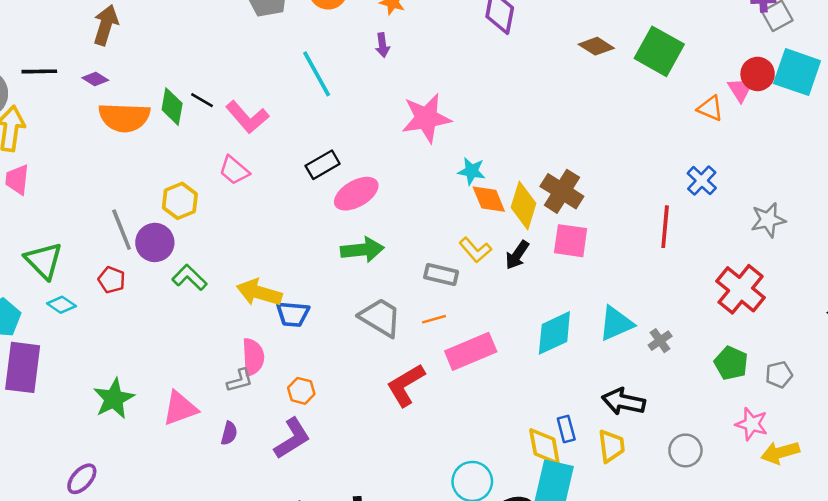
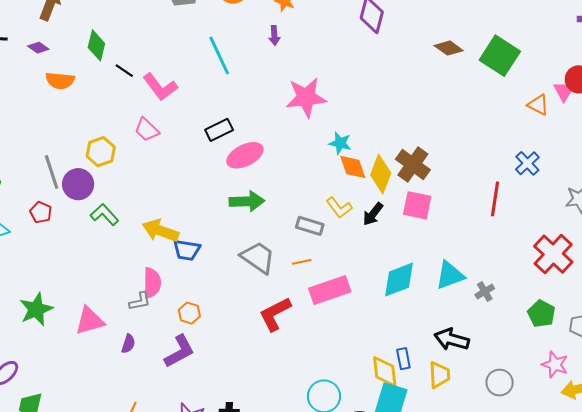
green diamond: (172, 107) -> (96, 45), moved
orange semicircle: (124, 117) -> (60, 81), size x0.7

